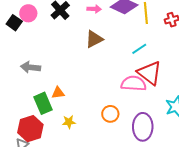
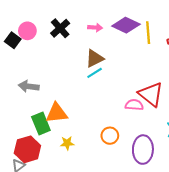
cyan line: (139, 49) -> (95, 73), moved
pink semicircle: (134, 84) -> (134, 105), size x0.7
orange triangle: (58, 93) -> (57, 113), size x1.6

